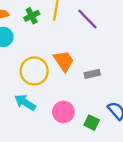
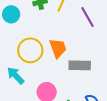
gray rectangle: (92, 74) -> (80, 65), size x1.5

